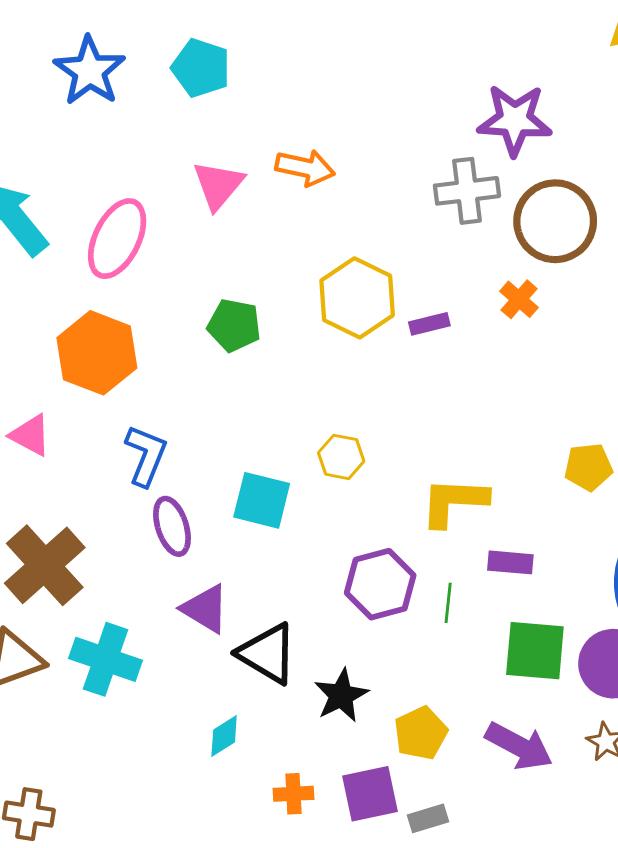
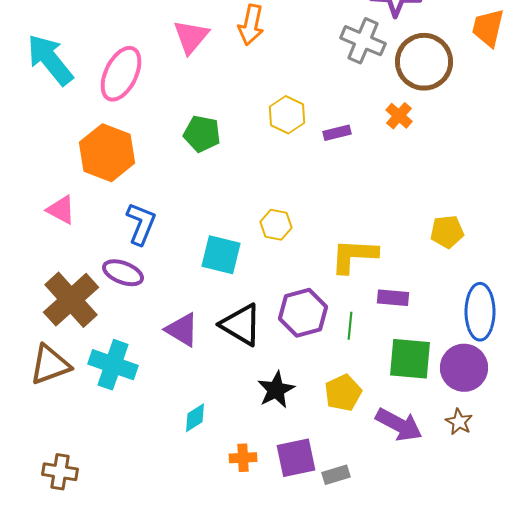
orange arrow: (305, 168) -> (251, 25), turned 90
gray cross: (467, 191) -> (363, 41), turned 30
yellow hexagon: (357, 298) -> (287, 115), size x0.7
purple ellipse: (172, 526) -> (123, 273), moved, turned -51
black triangle: (267, 654) -> (241, 325), moved
yellow pentagon: (421, 733) -> (343, 393), moved

